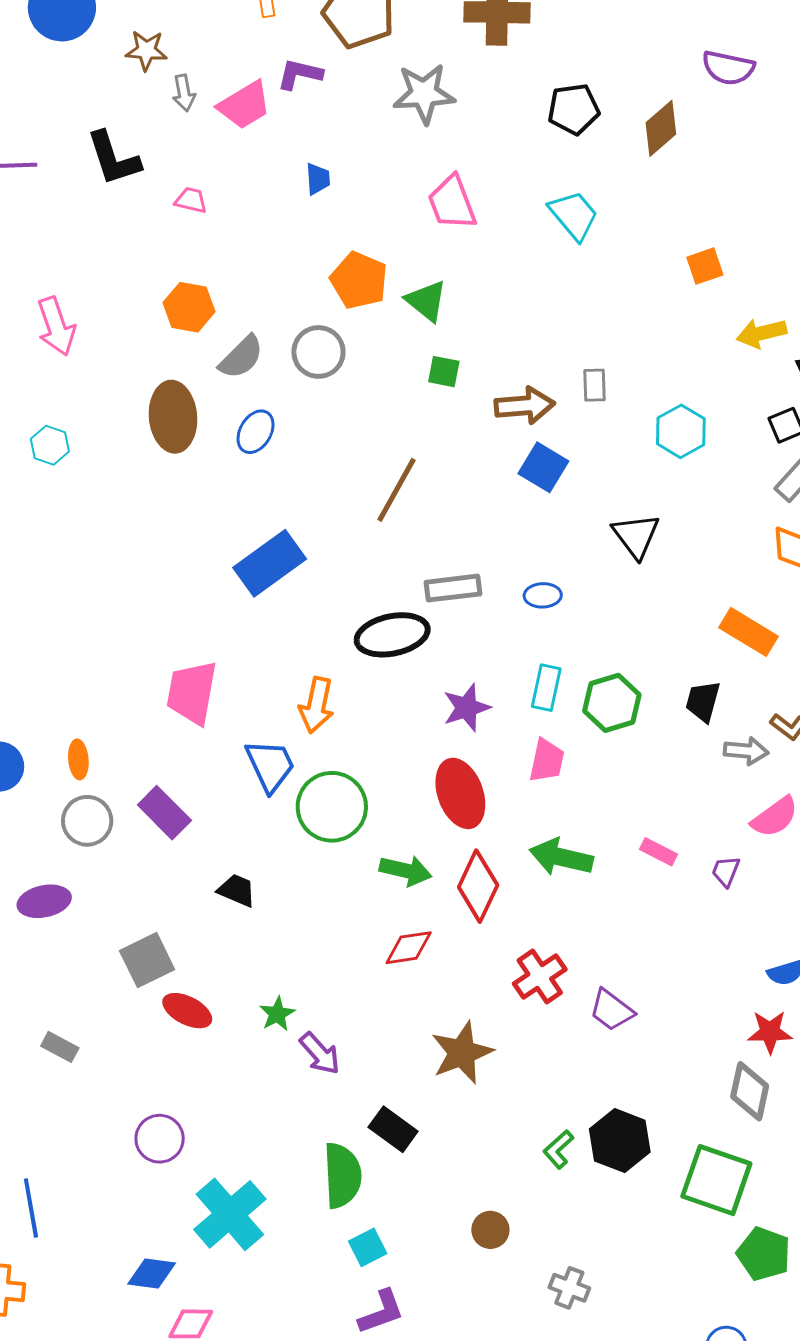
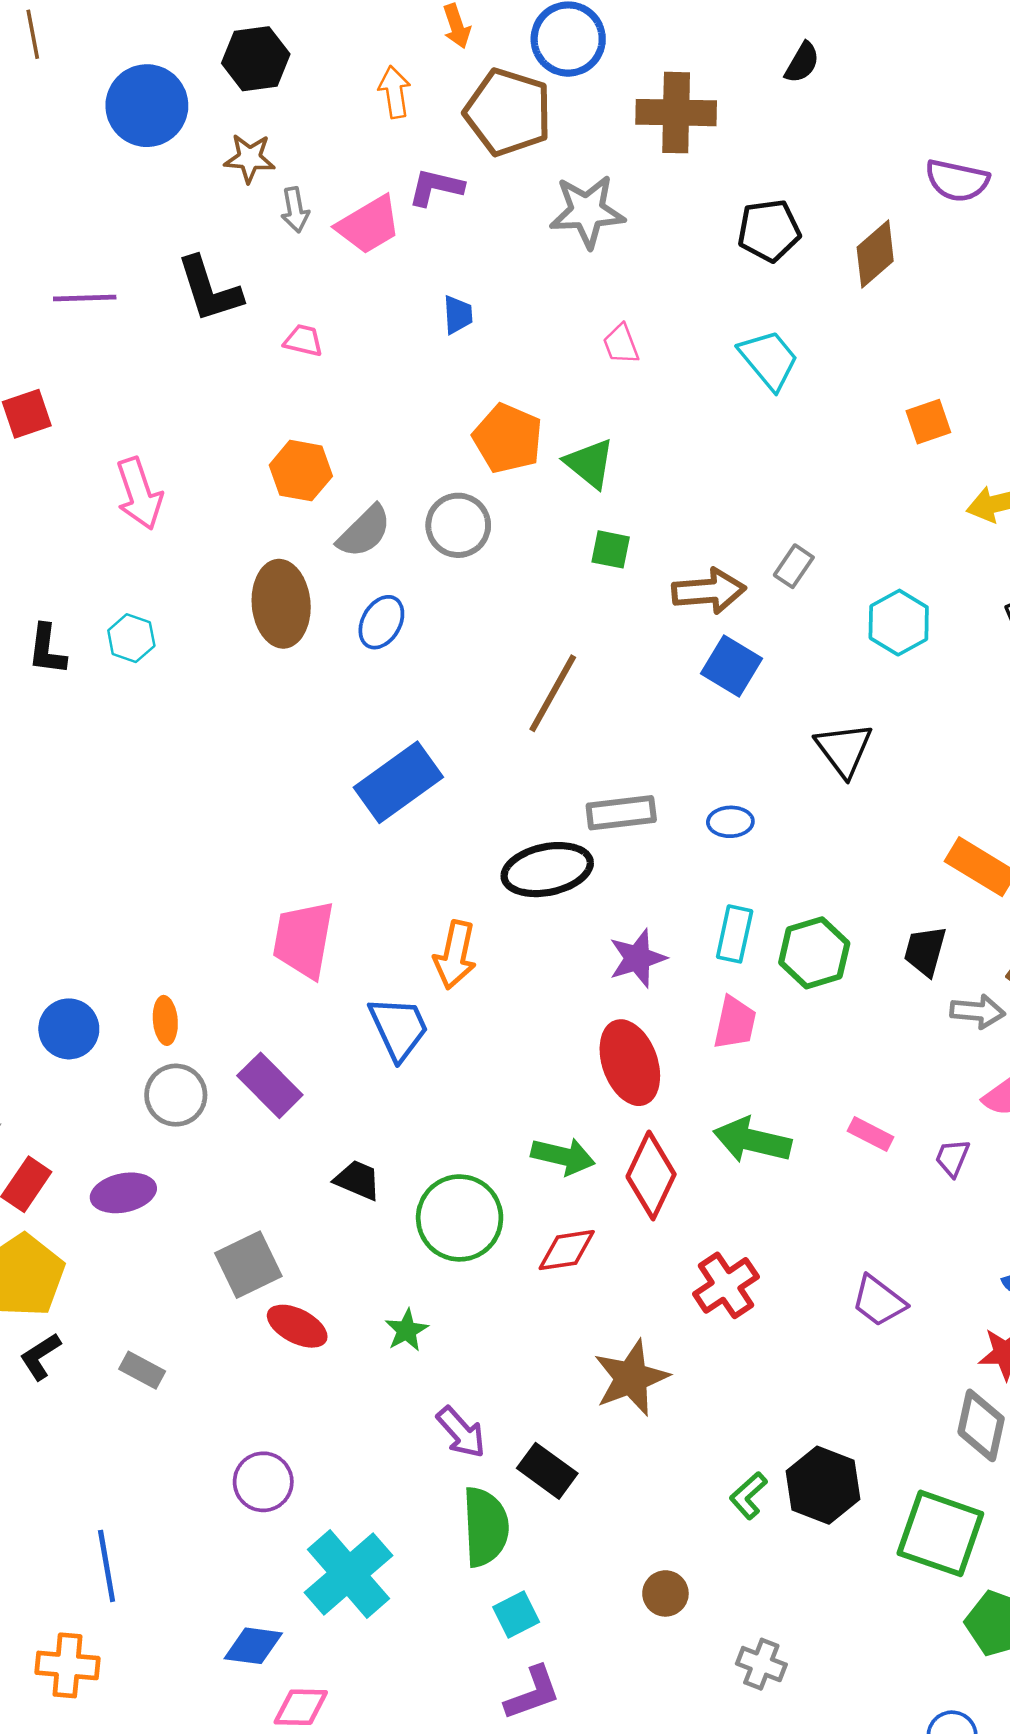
pink trapezoid: (452, 203) -> (621, 344), size x0.6
gray rectangle: (594, 385) -> (794, 566), turned 36
green circle: (332, 807) -> (460, 1218), moved
purple trapezoid: (612, 1010) -> (879, 1301), moved
purple arrow: (320, 1053) -> (461, 1432), moved

